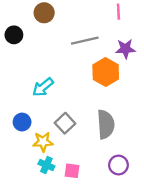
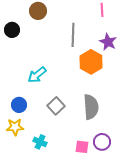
gray line: (85, 41) -> (73, 35), turned -75
purple star: (125, 49) -> (108, 42), turned 30
yellow star: (43, 142) -> (15, 127), moved
pink square: (72, 171) -> (82, 147), moved

